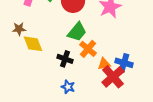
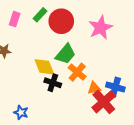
yellow diamond: (33, 44) -> (44, 67), moved
blue star: (68, 87) -> (21, 112), moved

